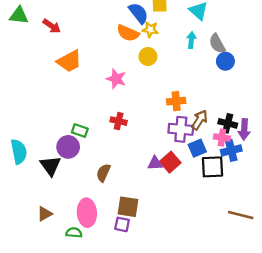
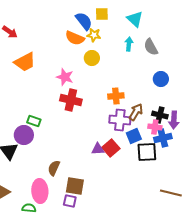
blue circle: (225, 61) -> (161, 79), moved
red cross: (119, 121) -> (71, 100), moved, size x1.5
brown semicircle: (103, 173) -> (54, 168), moved

